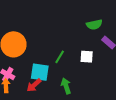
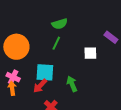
green semicircle: (94, 25) -> (60, 24), moved
green line: (60, 57) -> (56, 43), moved

